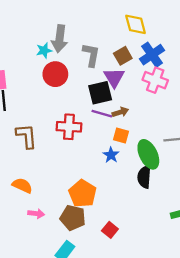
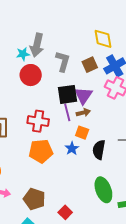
purple triangle: (114, 78) -> (83, 96), moved
purple line: (102, 114) -> (67, 112), turned 54
green ellipse: (148, 154) -> (103, 190), moved
black semicircle: (144, 177) -> (99, 150), moved
orange pentagon: (82, 194) -> (41, 151), moved, turned 30

